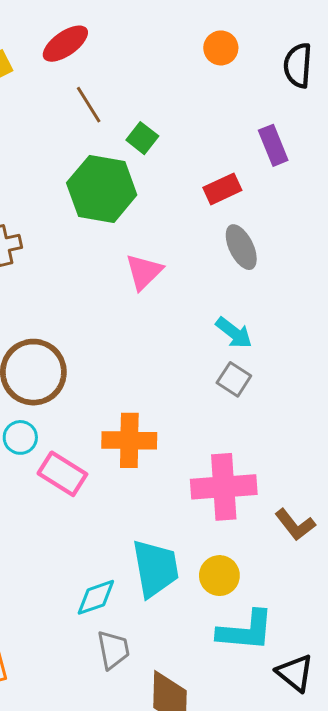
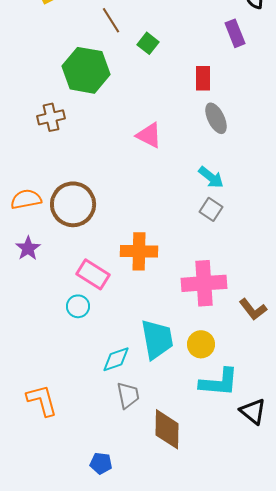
purple rectangle: (273, 145) -> (235, 33), moved
green hexagon: (102, 189) -> (86, 70), moved
red rectangle: (222, 189) -> (203, 78), turned -65
pink triangle: (144, 272) -> (149, 135), turned -48
cyan circle: (20, 437) -> (78, 306), moved

